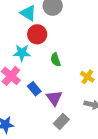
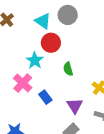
cyan star: (22, 53) -> (35, 60), turned 30
purple triangle: (54, 98) -> (75, 106), moved

